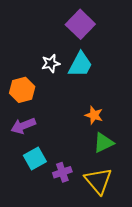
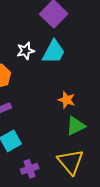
purple cross: (62, 172) -> (30, 169), moved

